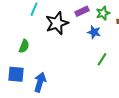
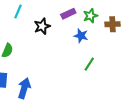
black star: (57, 23) -> (42, 26), size x0.7

